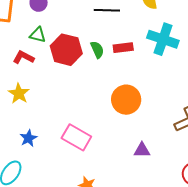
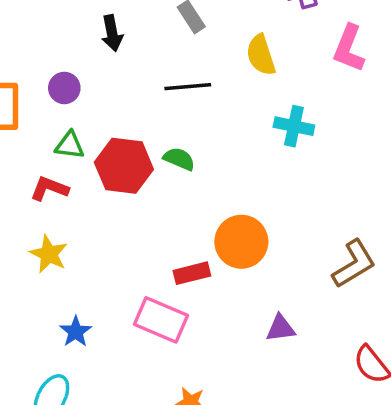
cyan cross: (163, 39) -> (294, 126), size x0.7
red rectangle: (123, 48) -> (192, 273), moved
green semicircle: (97, 50) -> (179, 159), turned -36

